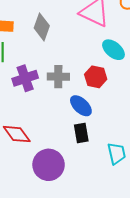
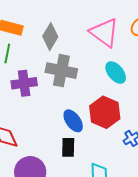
gray cross: (58, 77) -> (61, 71), moved, size x1.4
red hexagon: (96, 77) -> (105, 112), moved, size x1.4

